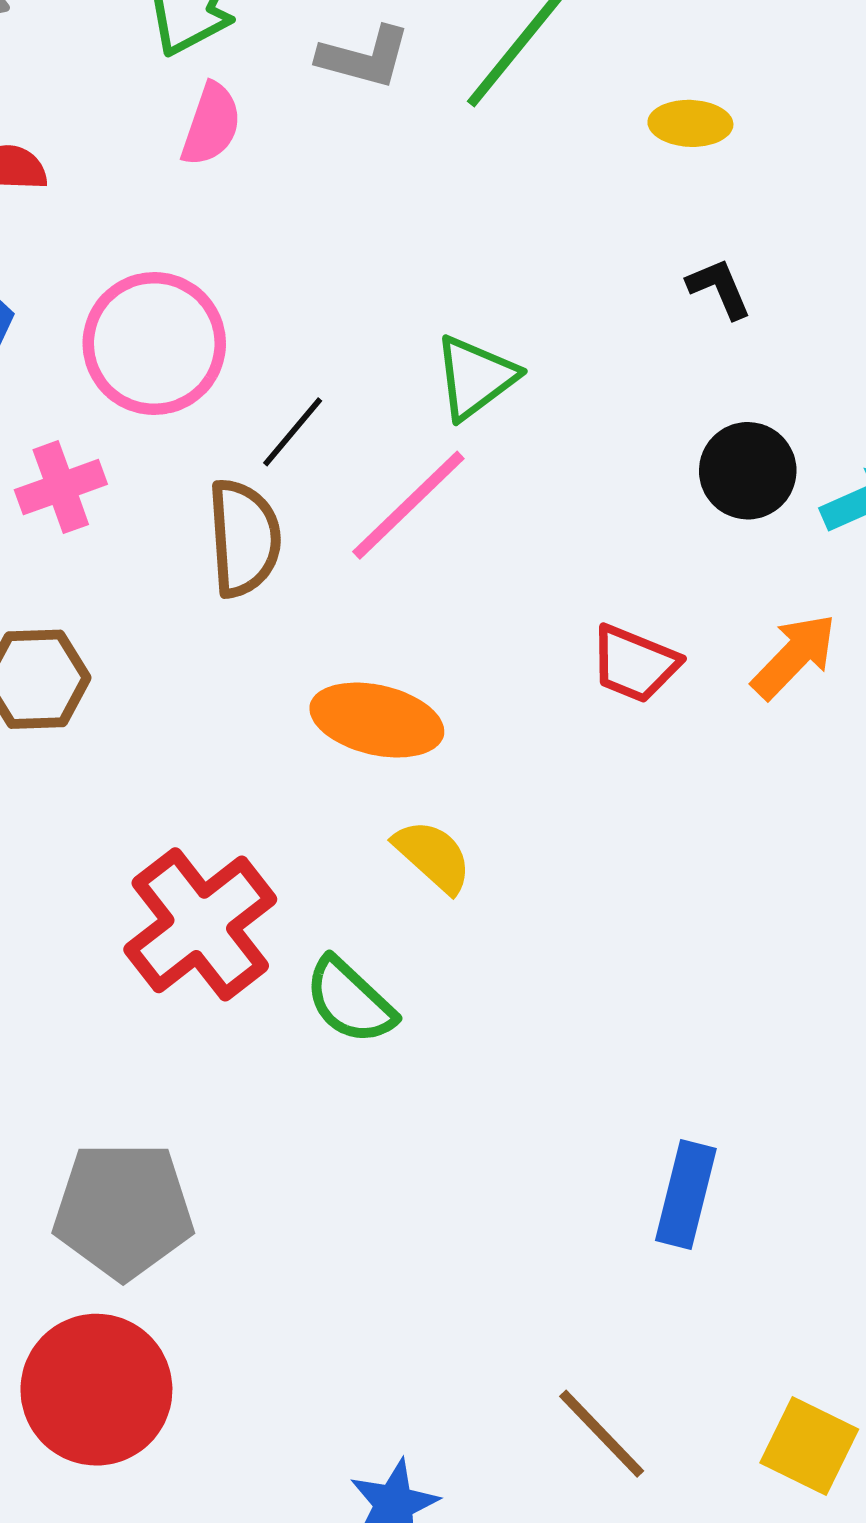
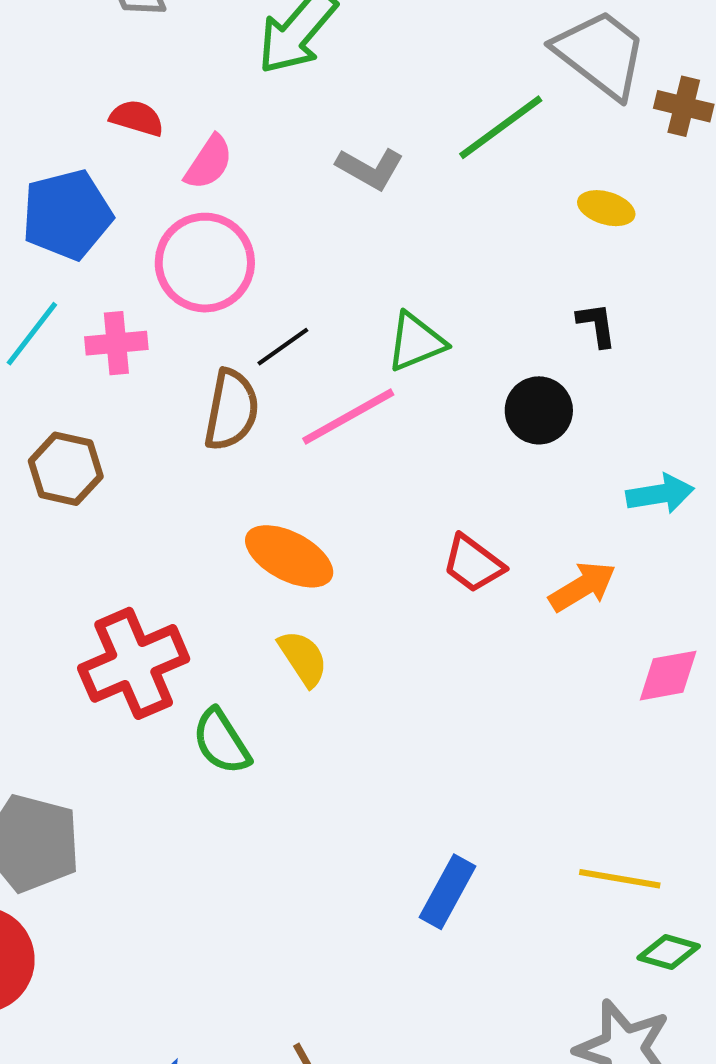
gray L-shape: (364, 57) -> (370, 168), moved
pink semicircle: (211, 125) -> (209, 162), moved
black circle: (748, 471) -> (539, 410), moved
blue rectangle: (686, 1195) -> (448, 892), moved

